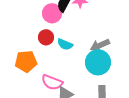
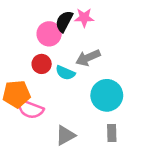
gray arrow: (100, 45) -> (88, 58), moved
pink semicircle: (52, 82) -> (30, 109), moved

